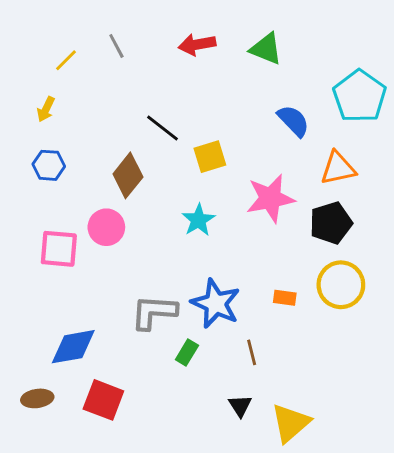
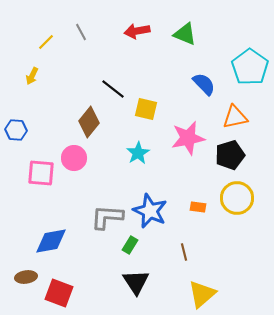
yellow square: (210, 157) -> (146, 109), turned 30
blue hexagon: (49, 165) -> (16, 130), moved
brown line: (252, 352) -> (184, 252), moved
red square: (103, 400) -> (59, 293), moved
black triangle: (240, 406) -> (136, 282), moved, size x1.6

